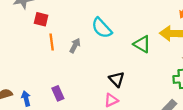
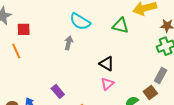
orange line: (52, 42) -> (16, 51), moved
gray arrow: (75, 46) -> (69, 43), moved

